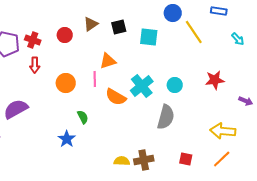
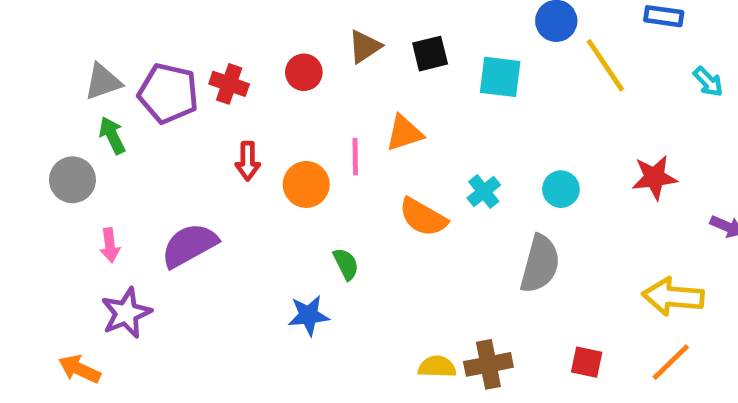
red arrow: (35, 65) -> (248, 161), moved
pink line: (95, 79) -> (355, 156), moved
cyan cross: (142, 86) -> (484, 191), size x0.6
blue star: (67, 139) -> (309, 315), turned 30

